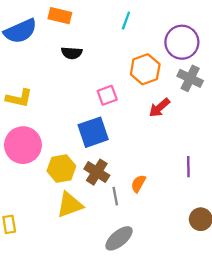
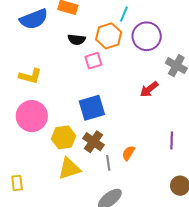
purple circle: (182, 42) -> (147, 36), moved
orange hexagon: (145, 69) -> (109, 36), moved
pink square: (107, 95) -> (93, 61), moved

